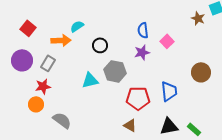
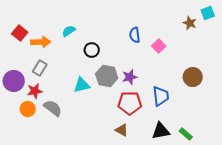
orange arrow: (61, 40) -> (41, 42), moved
purple star: (142, 52) -> (130, 77), moved
purple circle: (22, 60) -> (14, 81), moved
gray semicircle: (62, 120) -> (53, 108), moved

